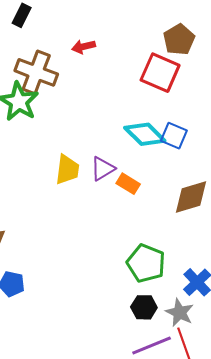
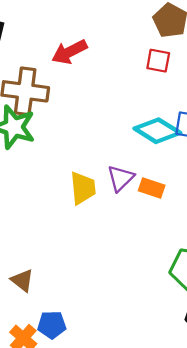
red arrow: (84, 47) -> (70, 52), size x1.4
red square: (160, 73) -> (158, 61), size x0.6

